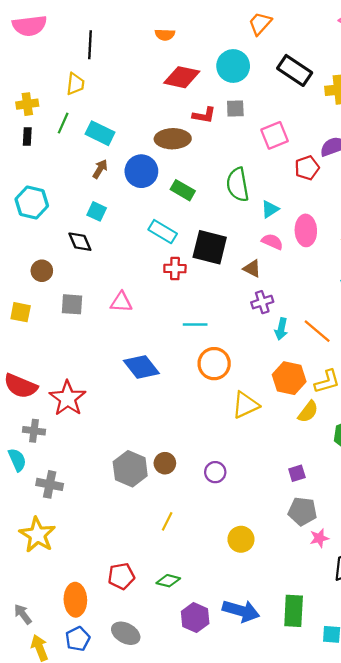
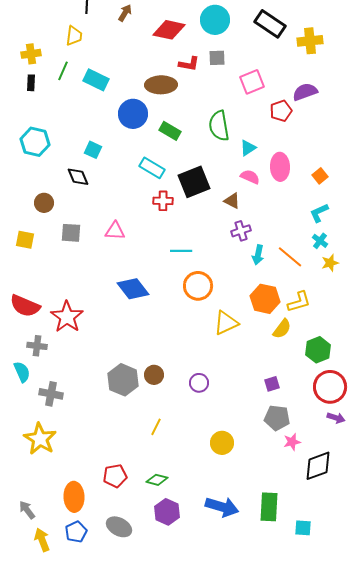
brown arrow: (100, 169) -> (125, 13), moved
black square: (210, 247) -> (194, 182), turned -36
purple hexagon: (195, 618) -> (167, 512), moved

